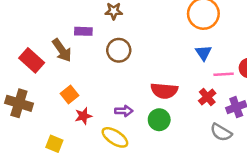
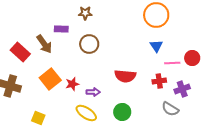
orange square: (69, 94) -> (50, 79), size x1.5
red cross: (207, 97) -> (159, 81), turned 32
red star: (83, 116) -> (72, 84), moved
green circle: (159, 120) -> (122, 112), moved

